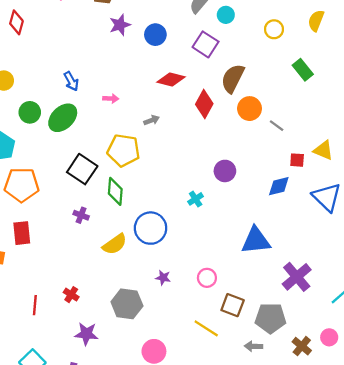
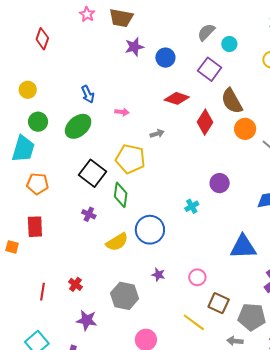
brown semicircle: (233, 78) -> (232, 101), turned -60
green circle: (30, 112) -> (38, 122), moved
orange pentagon: (22, 185) -> (38, 184), size x0.7

